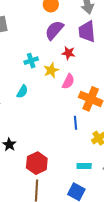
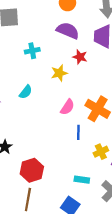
purple semicircle: (54, 30) -> (68, 31), turned 65
cyan cross: (31, 61) -> (32, 51), moved
pink semicircle: (68, 81) -> (67, 107), moved

